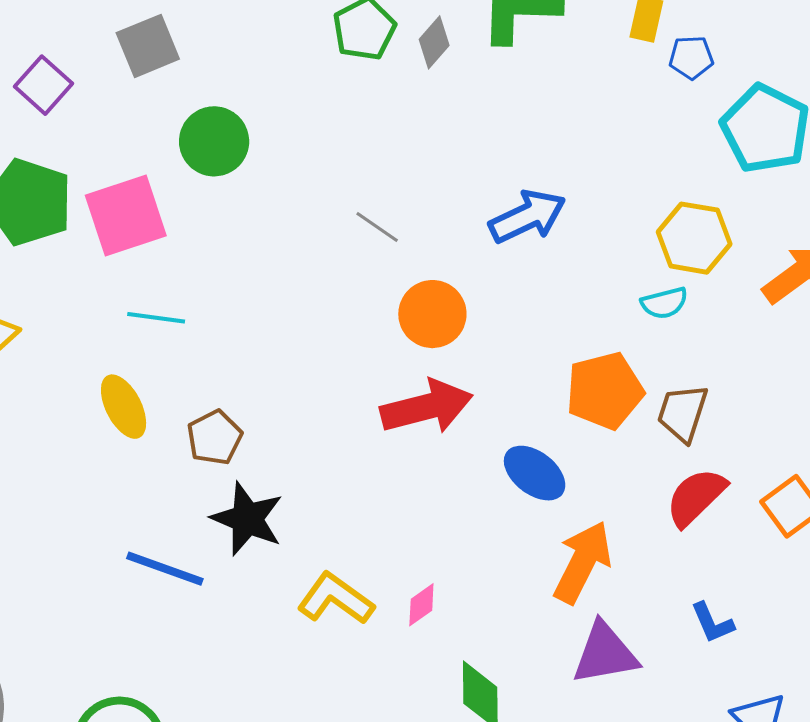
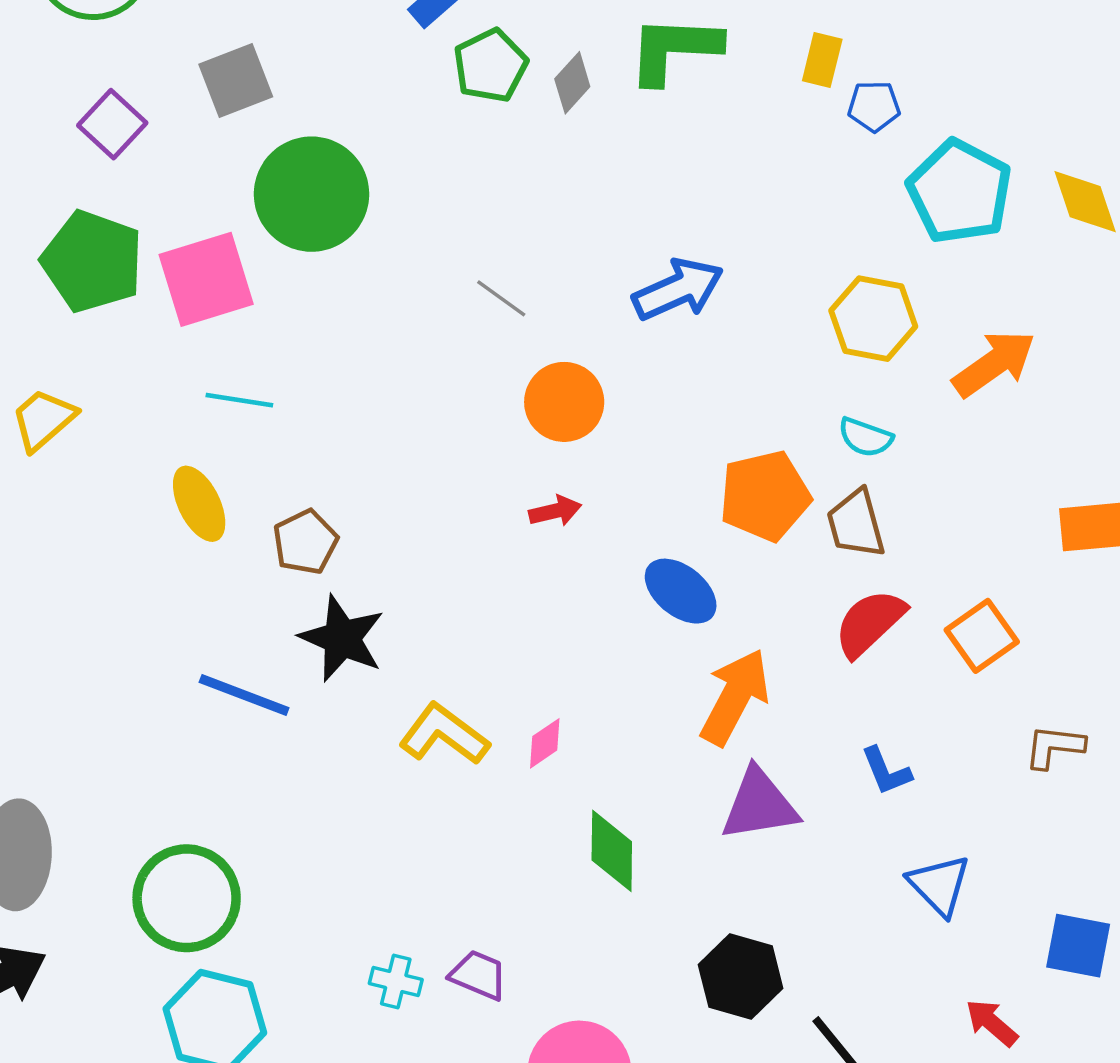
green circle: (214, 141) -> (311, 194), size x1.4
cyan semicircle: (664, 303) -> (865, 437), moved, turned 33
red arrow: (427, 407) -> (555, 511), size x0.5
brown trapezoid: (683, 413) -> (856, 524), turned -34

